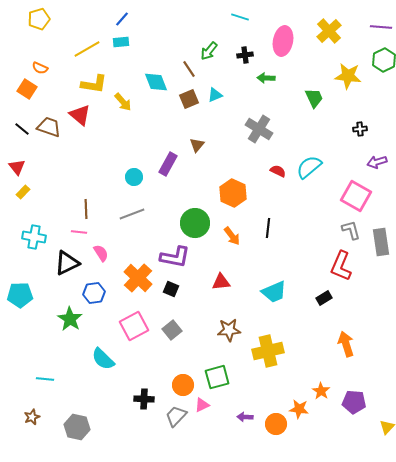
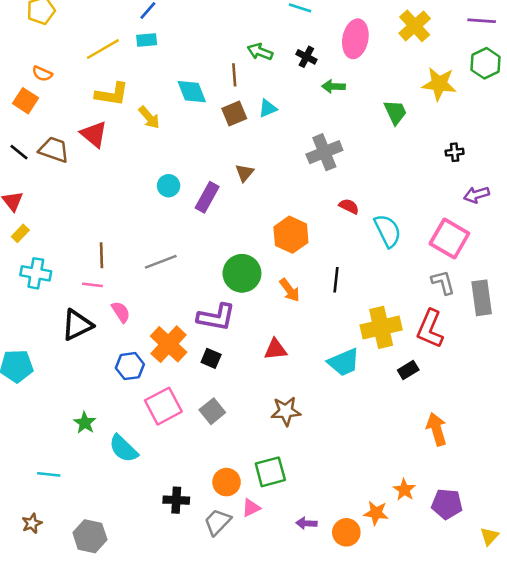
green arrow: (209, 51) -> (260, 52), turned 72
black cross: (245, 55) -> (306, 57), turned 35
brown line: (189, 69) -> (234, 75), turned 30
gray cross: (259, 129) -> (324, 152), turned 36
cyan semicircle: (309, 167) -> (388, 231), moved, turned 104
cyan circle: (134, 177) -> (169, 186), moved
cyan cross: (34, 237) -> (36, 273), moved
blue hexagon: (94, 293) -> (130, 366), moved
green star: (70, 319) -> (85, 423), moved, size x0.7
yellow cross: (268, 351) -> (381, 327), moved

